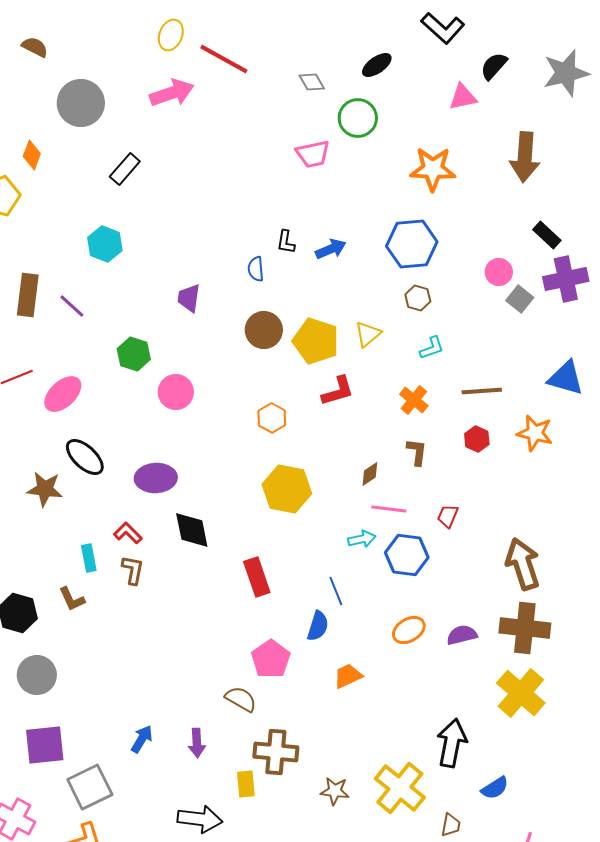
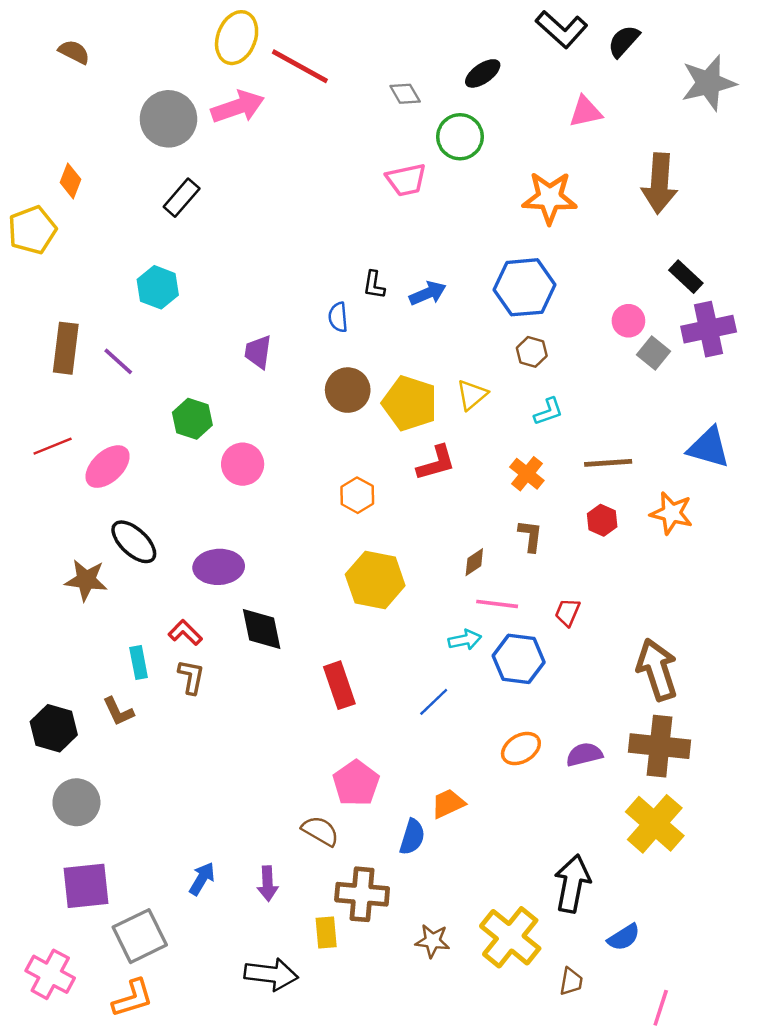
yellow ellipse: (171, 35) -> (237, 38), size x1.4
black semicircle: (494, 66) -> (624, 41), moved
gray circle: (81, 103) -> (168, 119), moved
blue line: (336, 591) -> (434, 702), turned 68
blue semicircle: (318, 626) -> (412, 837), moved

